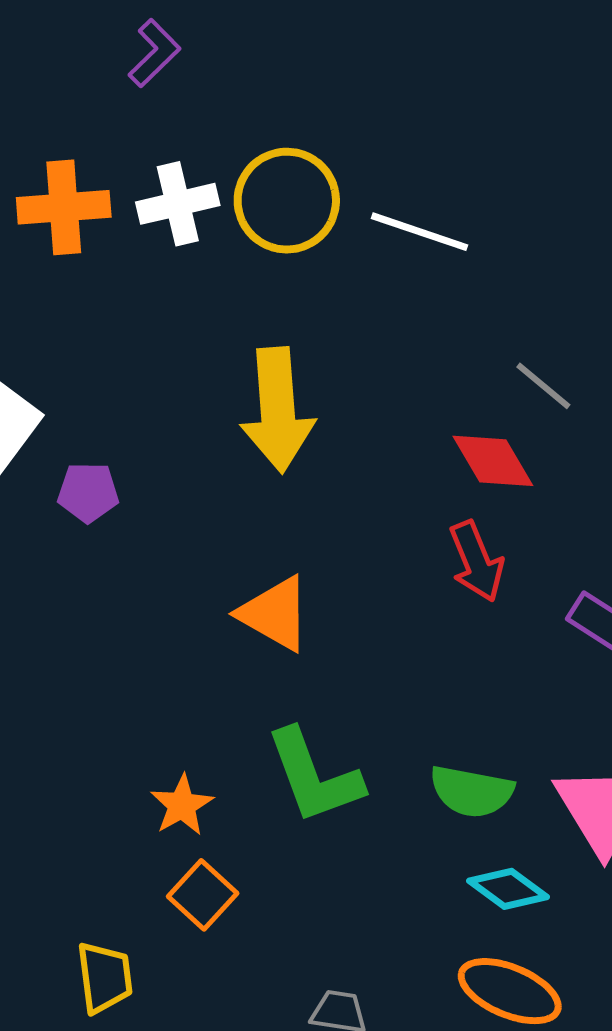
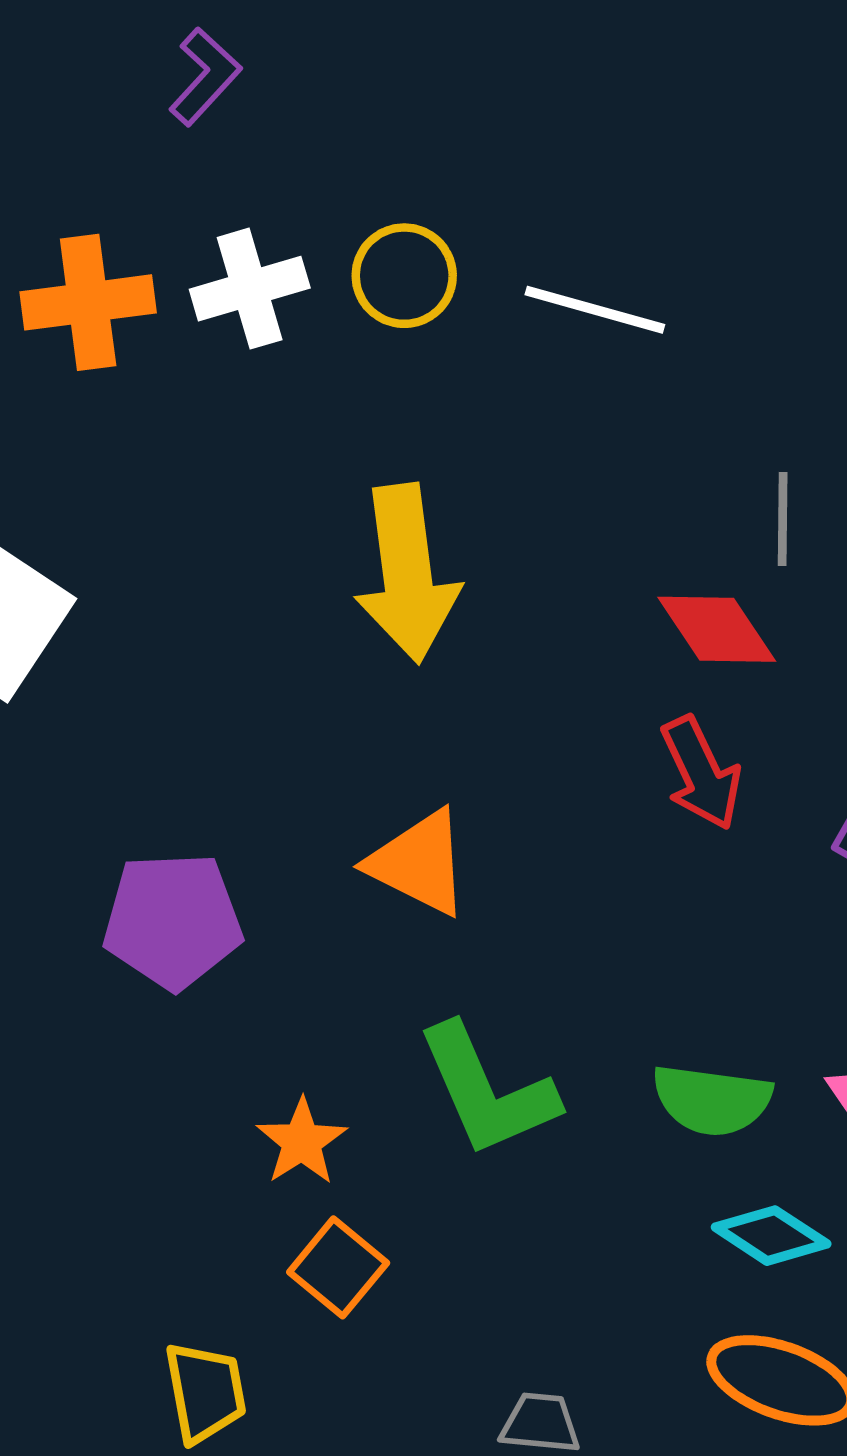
yellow circle: (287, 201) -> (404, 276), size x0.7
gray line: (543, 386) -> (783, 519), turned 54
purple pentagon: (88, 492) -> (173, 921), moved, size x1.6

